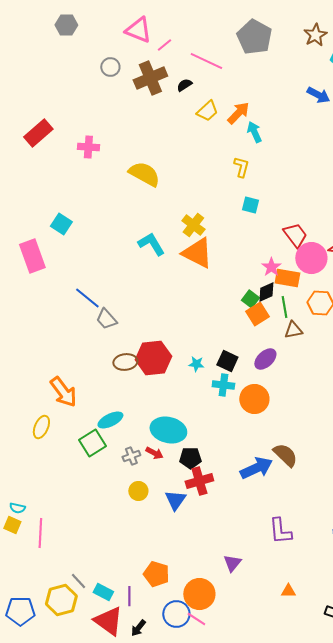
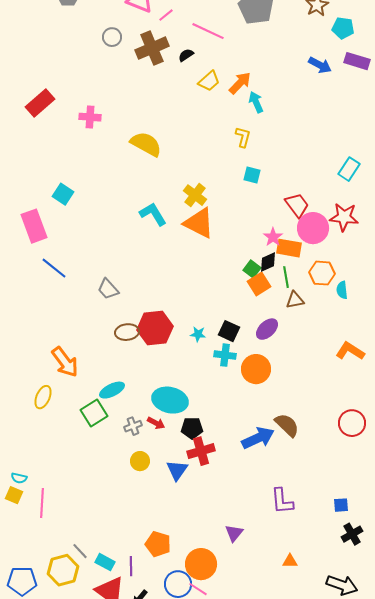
blue line: (87, 298) -> (54, 268), moved

